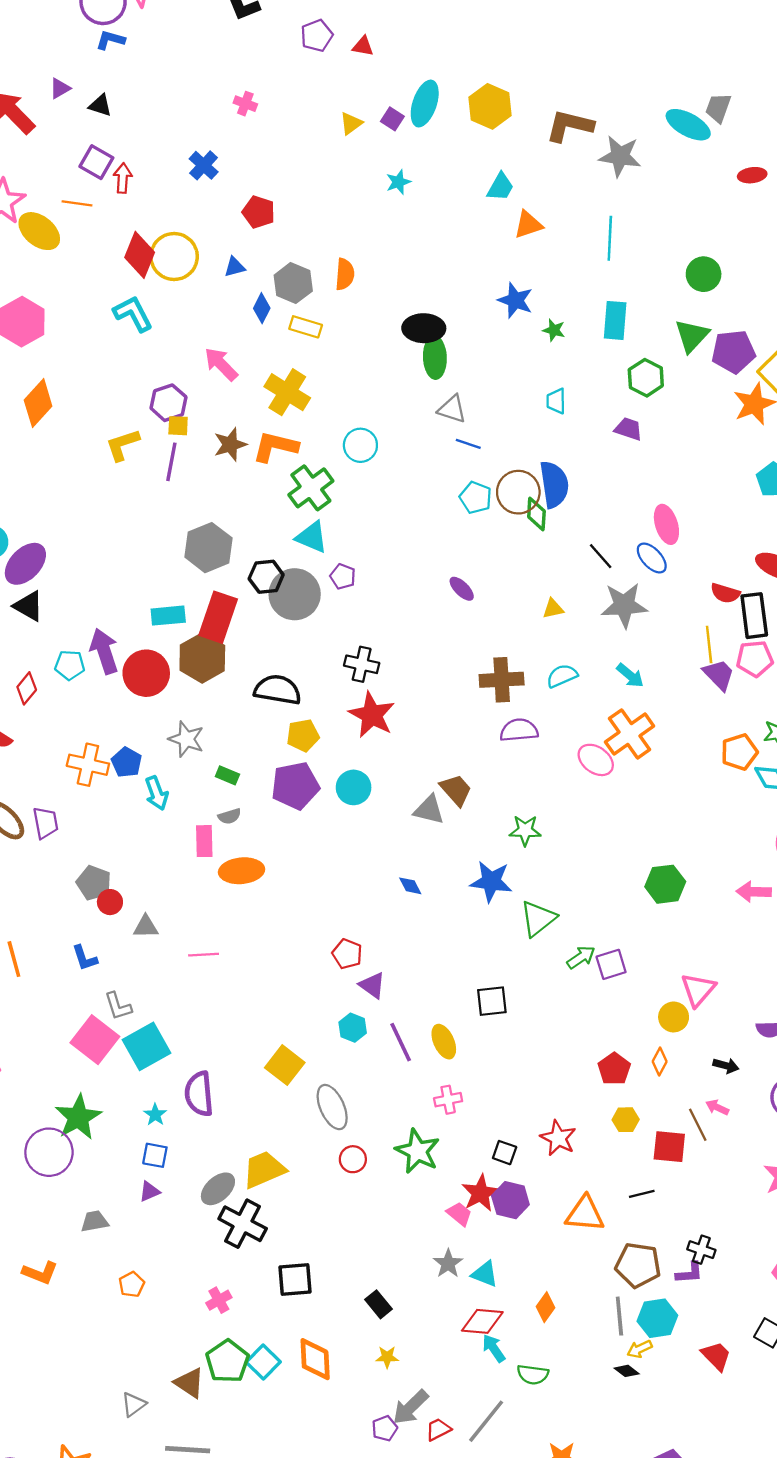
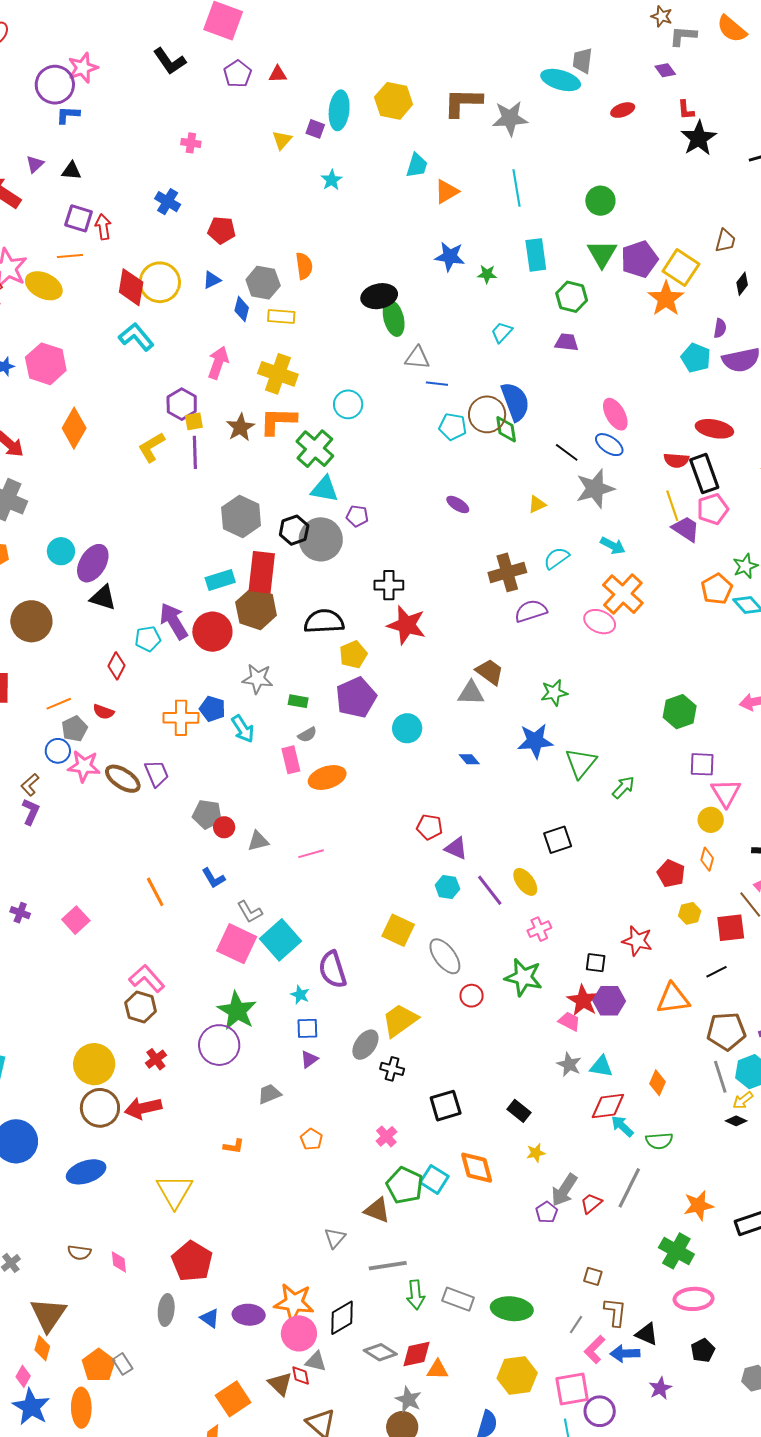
pink arrow: (221, 364) -> (218, 363), turned 76
cyan trapezoid: (556, 401) -> (502, 332), turned 55
cyan circle: (354, 787) -> (407, 728), moved
purple square: (611, 964) -> (702, 764), moved, turned 32
black cross: (243, 1224) -> (392, 1069), size x0.6
orange L-shape: (40, 1273) -> (234, 1146), size x0.7

